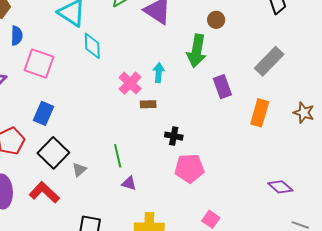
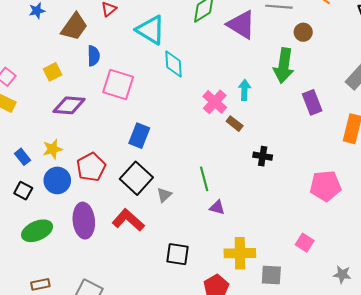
brown rectangle: (148, 104) -> (235, 124), turned 42
blue rectangle: (43, 113) -> (139, 136), moved
pink pentagon: (189, 168) -> (325, 186), moved

